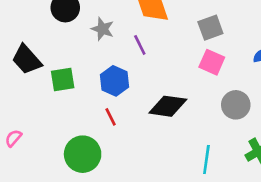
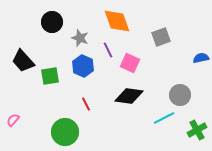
pink square: (212, 62) -> (130, 63), moved
blue hexagon: (115, 81) -> (83, 66), moved
cyan line: (206, 159) -> (164, 118), moved, turned 55

